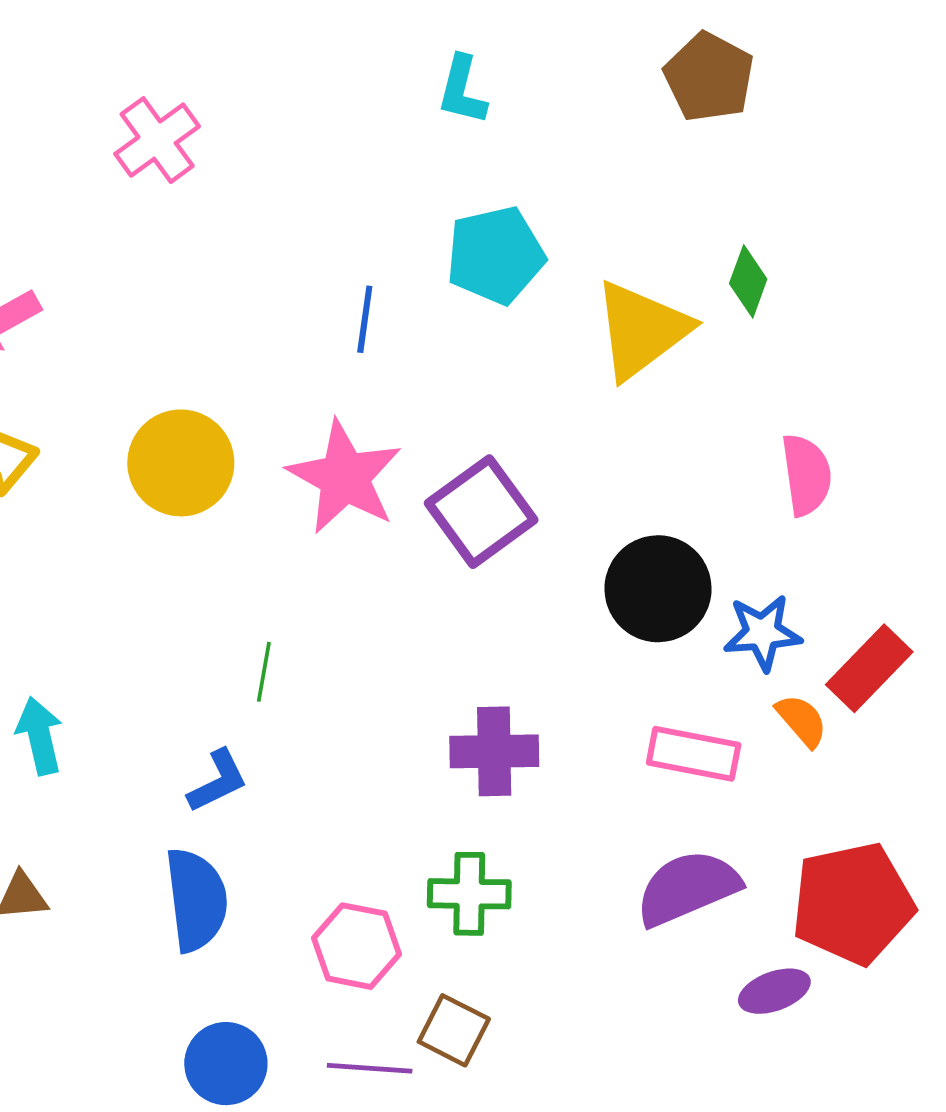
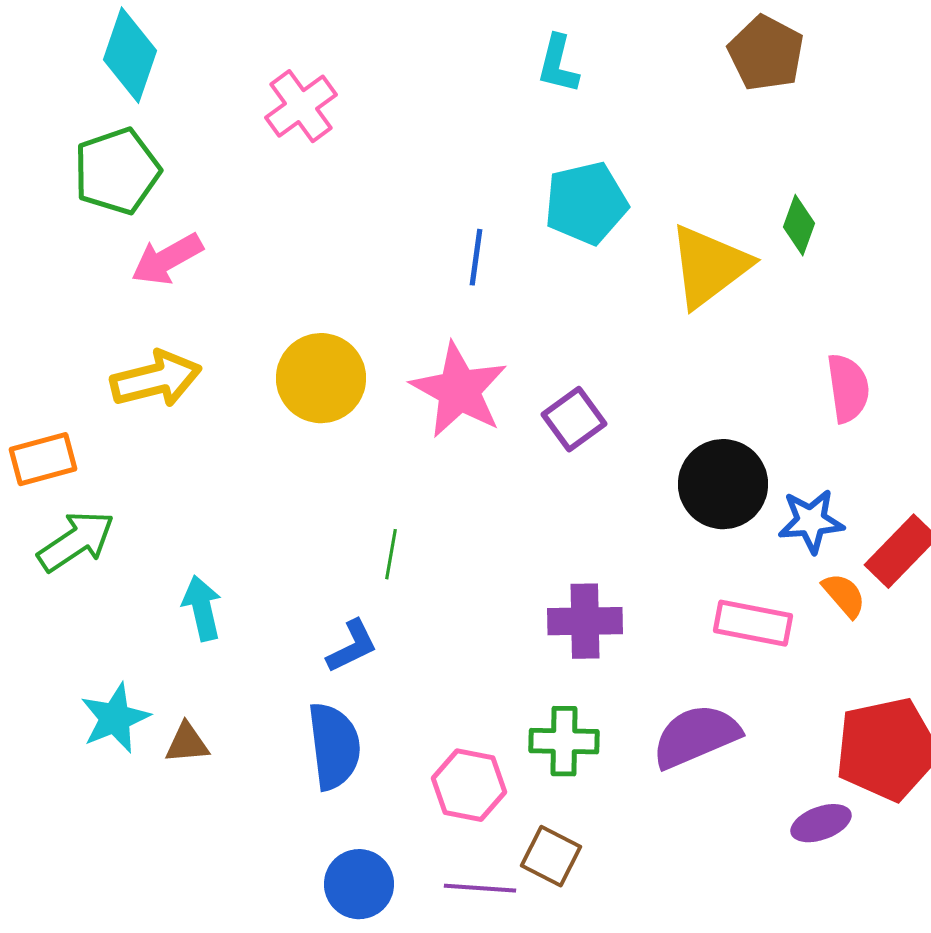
purple square: (481, 512) -> (574, 419), size x0.7
purple semicircle: (688, 888) -> (696, 736), moved

